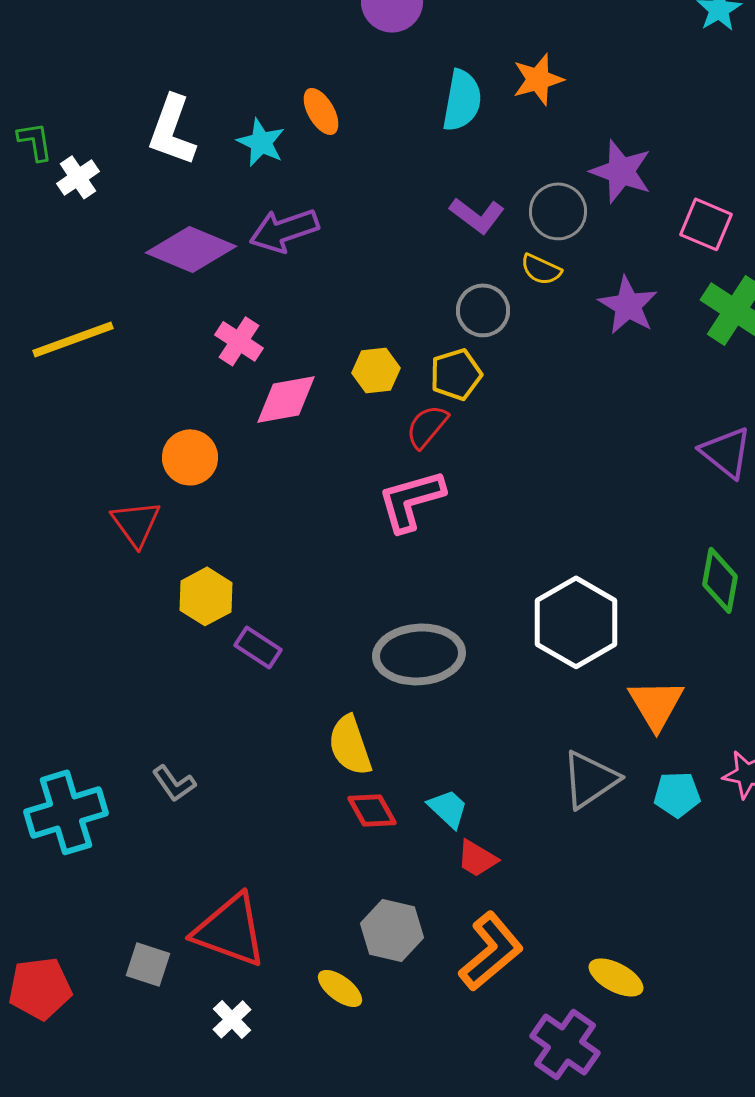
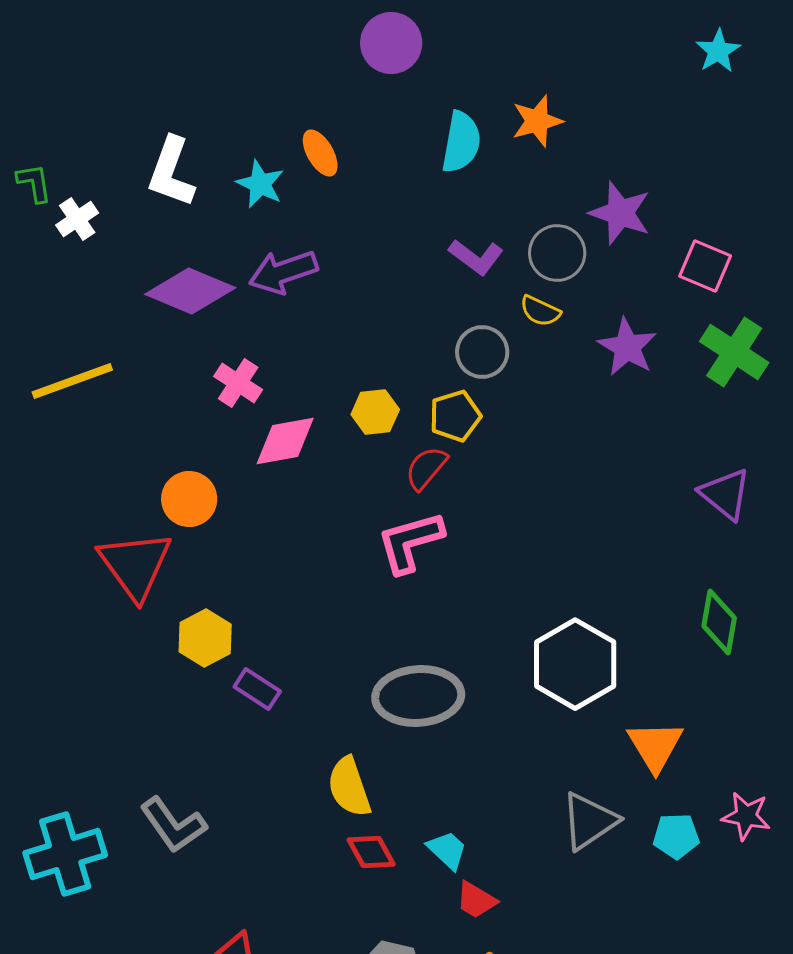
red triangle: (136, 523) -> (135, 565), size x1.5
gray L-shape: (174, 783) -> (173, 825), size x1.5

